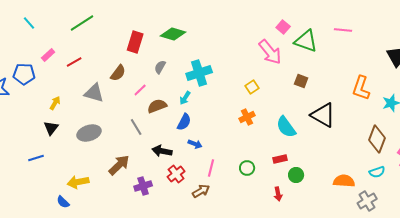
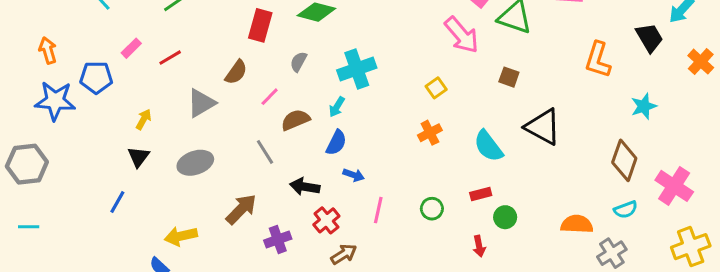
orange L-shape: (361, 88) -> (598, 60), moved
gray triangle: (94, 93) -> (201, 103), turned -45
blue line: (36, 158) -> (117, 202), turned -42
brown arrow: (201, 191) -> (344, 254), moved

